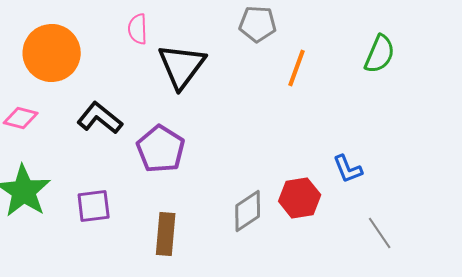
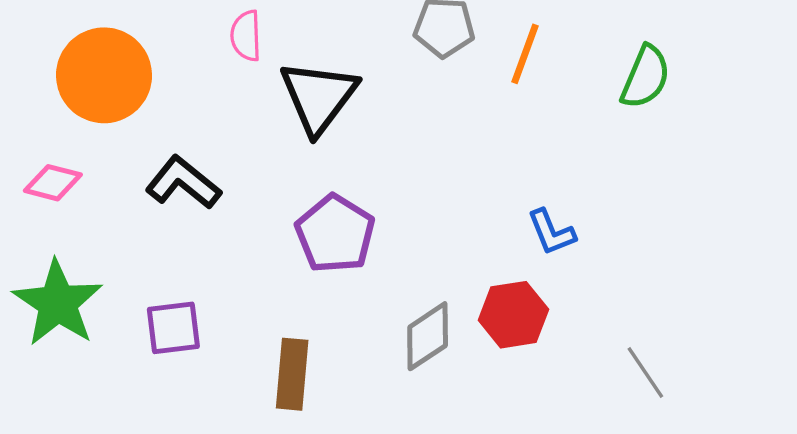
orange line: (297, 68) -> (525, 54), moved
purple pentagon: (161, 149) -> (335, 234), moved
blue L-shape: (348, 169) -> (551, 232), moved

